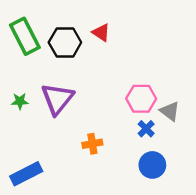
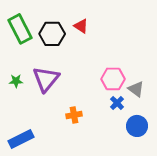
blue circle: (152, 165) -> (137, 126), moved

